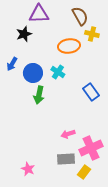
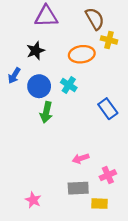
black star: (24, 34) -> (36, 51), moved
pink cross: (91, 148) -> (108, 175), size x0.6
yellow rectangle: (84, 172) -> (100, 204), turned 56

